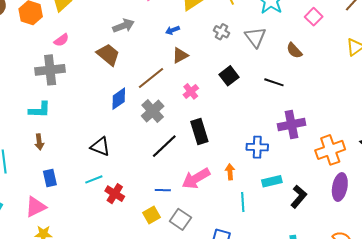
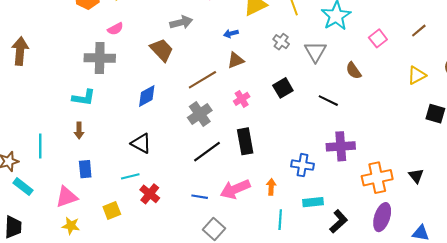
blue diamond: (119, 99) -> (147, 96), moved
yellow square: (152, 215) -> (112, 211), moved

